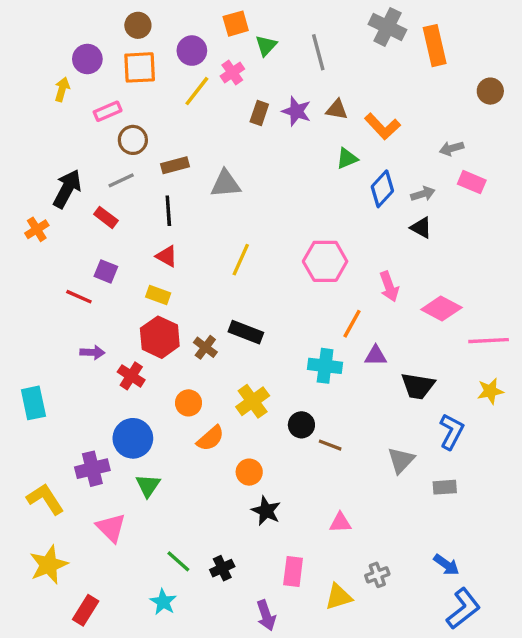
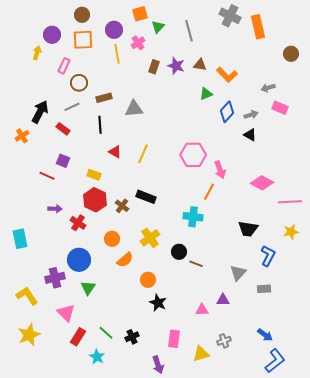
yellow line: (197, 91) -> (117, 54), turned -48
pink rectangle: (108, 111) -> (64, 66), turned -42
red triangle: (167, 256) -> (115, 152), moved
pink arrow: (389, 287) -> (220, 170), moved
purple triangle: (376, 356) -> (223, 300), moved
red rectangle: (86, 610) -> (78, 337), moved

